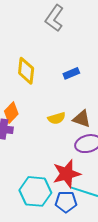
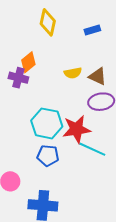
cyan hexagon: (35, 191) -> (47, 123), moved
blue pentagon: (66, 202) -> (48, 156), moved

